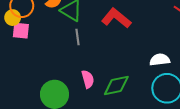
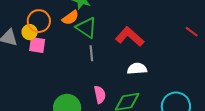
white semicircle: (160, 60) -> (137, 69), moved

